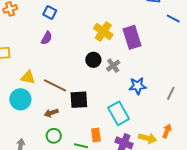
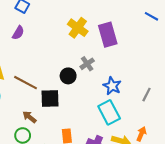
black circle: (93, 60) -> (68, 76), moved
blue star: (138, 86) -> (112, 86), turned 30
brown arrow: (51, 113) -> (29, 117), moved, turned 56
cyan rectangle: (119, 113) -> (109, 112), moved

